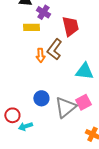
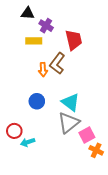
cyan triangle: (84, 71) -> (71, 102), moved, turned 30
blue circle: (41, 98) -> (37, 101), moved
pink square: (83, 102) -> (87, 135), moved

